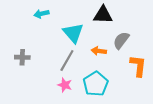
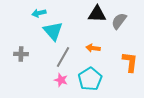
cyan triangle: (73, 33) -> (53, 31), moved
gray semicircle: (121, 40) -> (119, 21), moved

